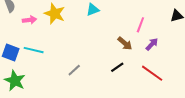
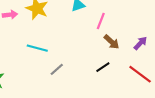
pink line: (140, 25) -> (101, 21), moved
cyan line: (34, 50) -> (37, 48), moved

